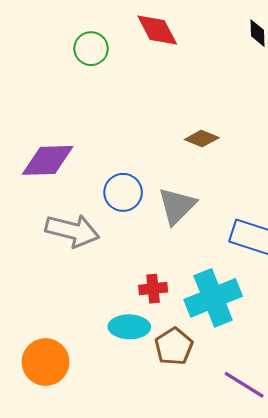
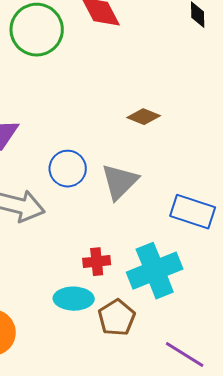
green circle: (91, 49) -> (37, 30), size x1.6

